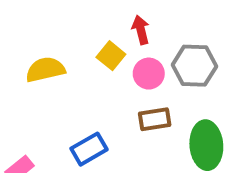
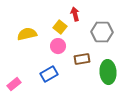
pink circle: (149, 74) -> (58, 46), moved

